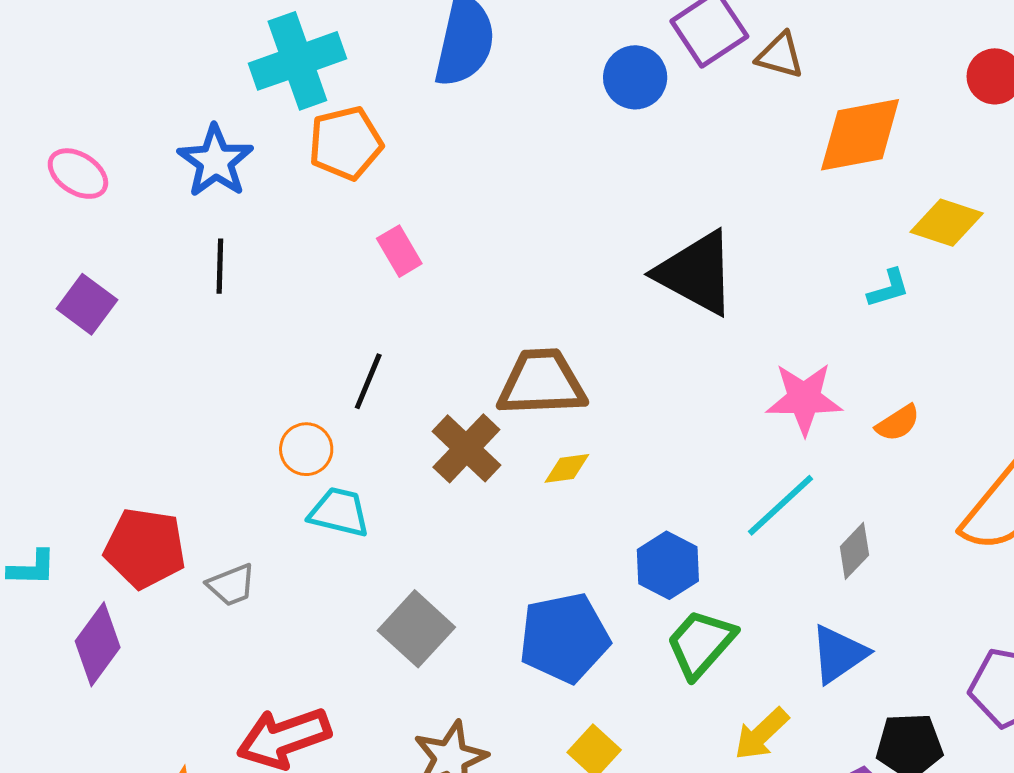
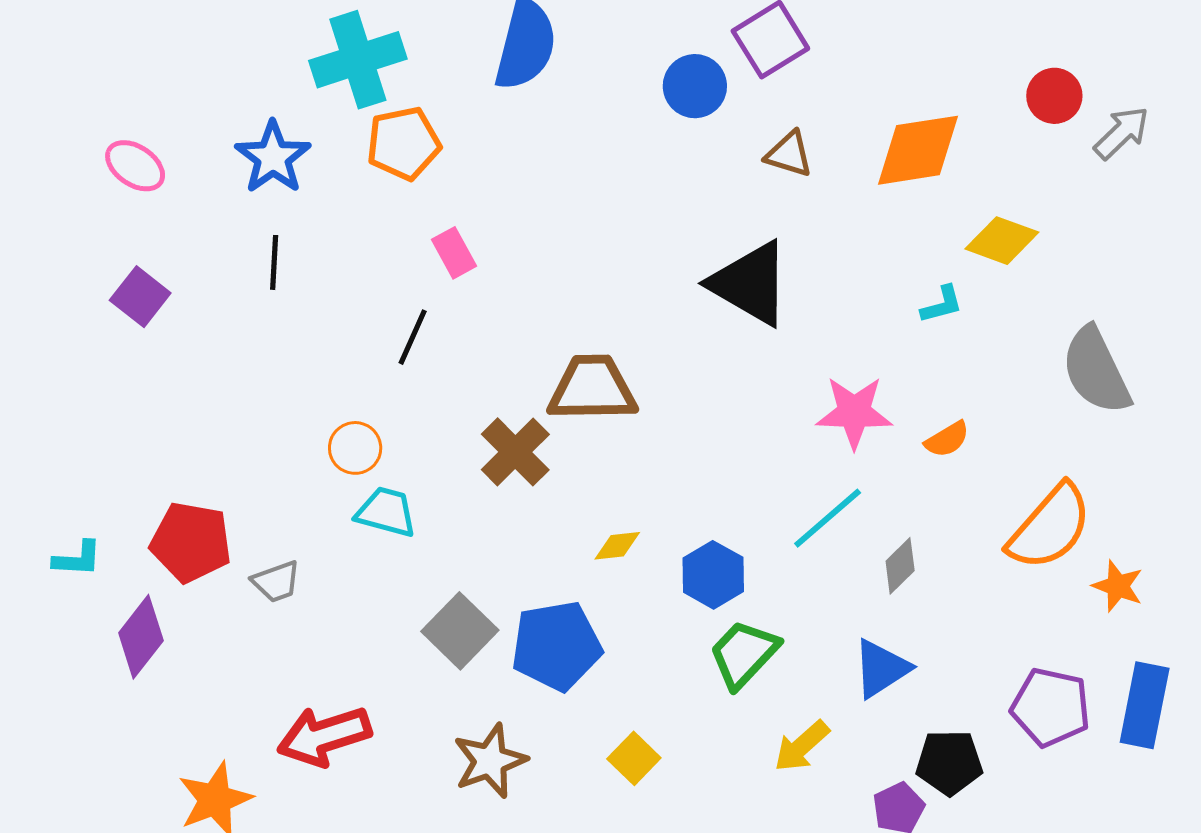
brown triangle: (780, 55) -> (789, 154), moved
black line: (368, 381) -> (413, 337), moved
yellow diamond: (567, 468) -> (617, 546), moved
blue pentagon: (564, 638) -> (556, 646), moved

